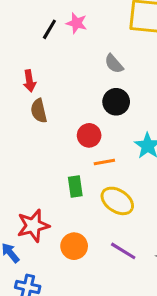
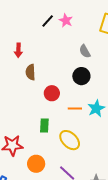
red arrow: (29, 81) -> (18, 50), moved
red circle: (89, 135) -> (52, 93), moved
orange line: (104, 162) -> (75, 109), moved

